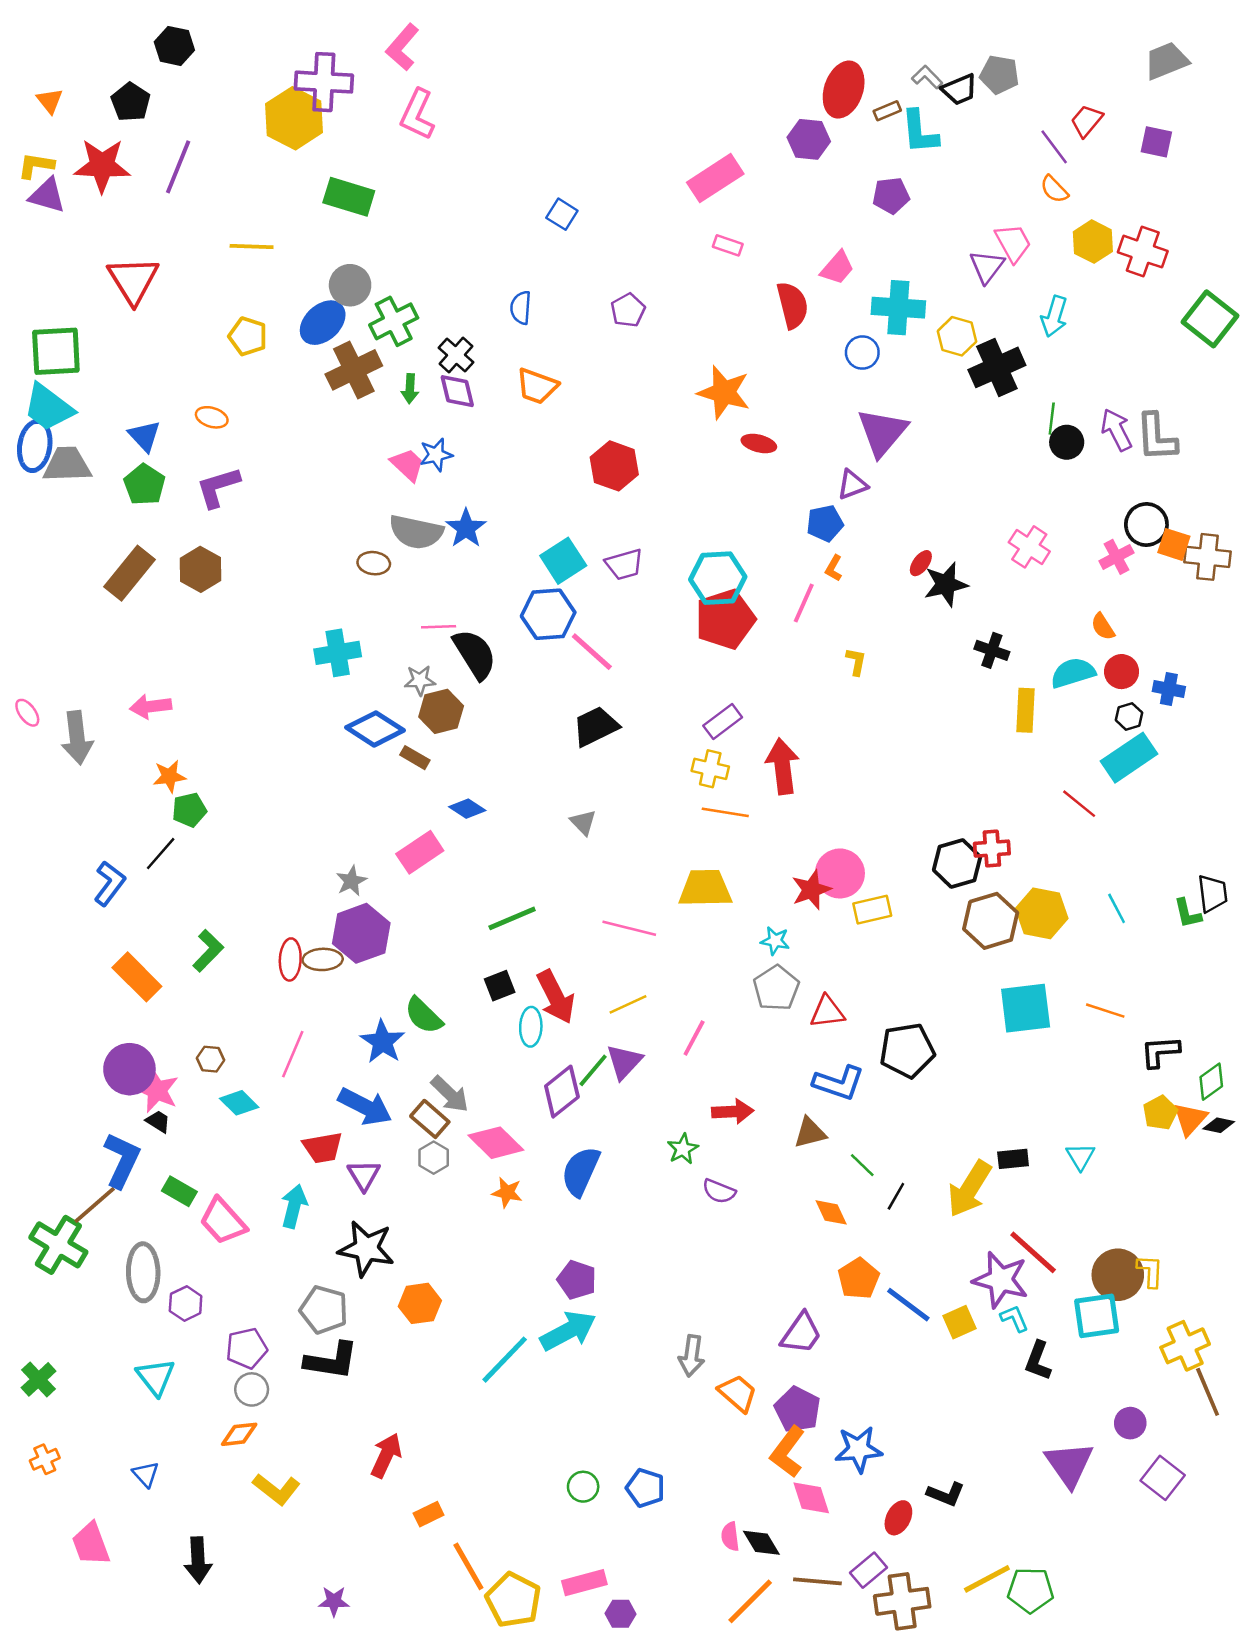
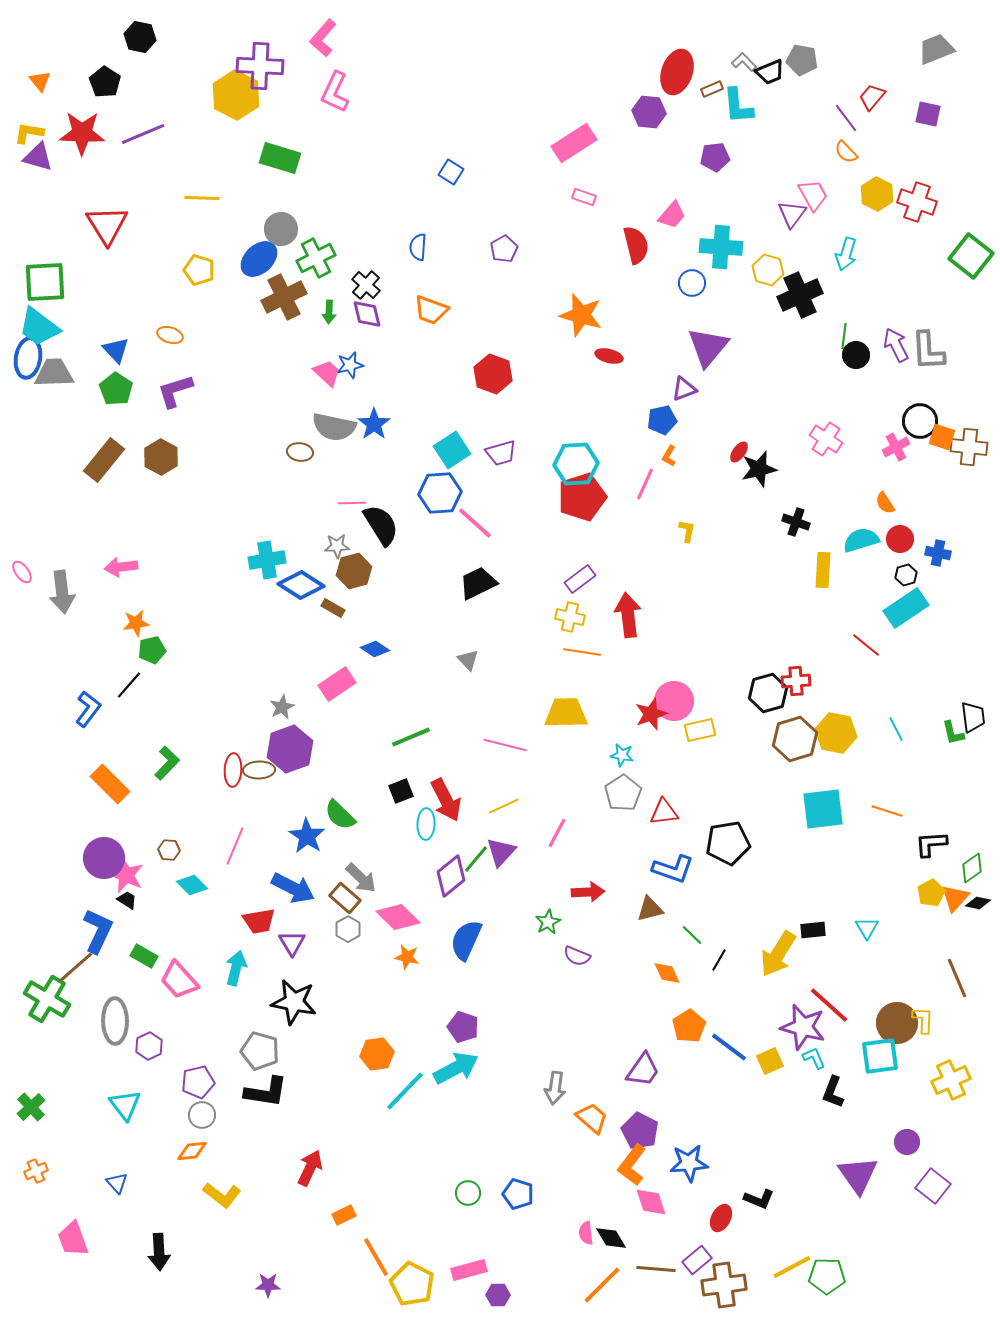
purple line: (178, 167) -> (143, 134), turned 45
cyan cross: (338, 653) -> (267, 560), moved
orange hexagon: (420, 1303) -> (377, 1054), moved
brown line: (1208, 1392) -> (957, 978), moved

